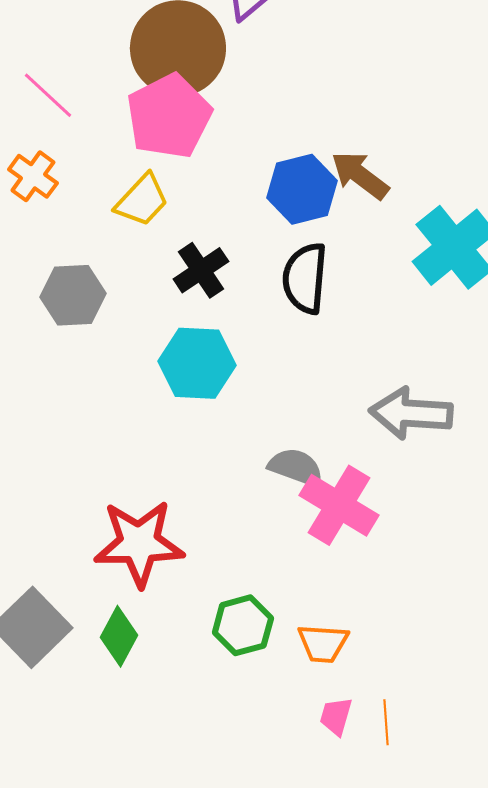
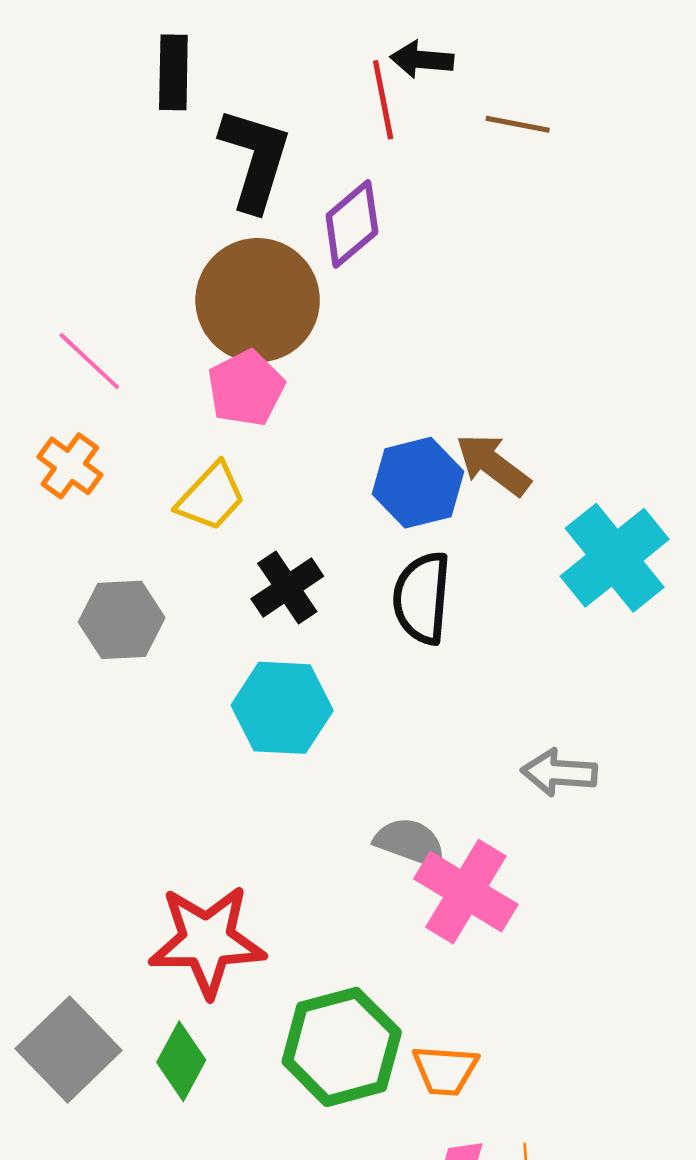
pink pentagon: (169, 116) -> (246, 388), size x0.7
gray arrow: (411, 413) -> (559, 773), size x0.7
green hexagon: (243, 625) -> (342, 1047), size x1.5

